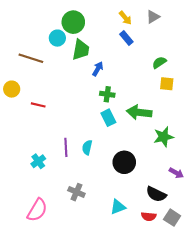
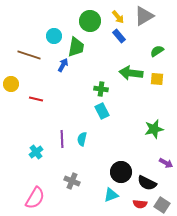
gray triangle: (153, 17) -> (144, 16), size x1.5
green circle: (73, 22) -> (90, 21), moved
green semicircle: (159, 62) -> (157, 51), moved
blue arrow: (98, 69) -> (63, 65), moved
green arrow: (139, 112) -> (131, 73), moved
black circle: (124, 162) -> (121, 172), moved

